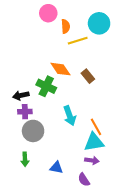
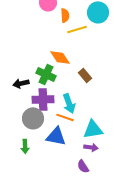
brown rectangle: (88, 76) -> (85, 75), moved
purple cross: (25, 112) -> (43, 99), moved, size x1.5
orange line: (96, 127) -> (65, 117), moved, turned -42
blue triangle: (56, 167) -> (56, 136), moved, size x1.5

